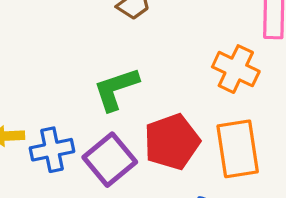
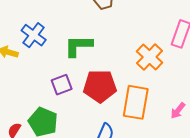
blue cross: (52, 150) -> (34, 35), moved, turned 30
purple square: (110, 160) -> (62, 85), size x0.7

